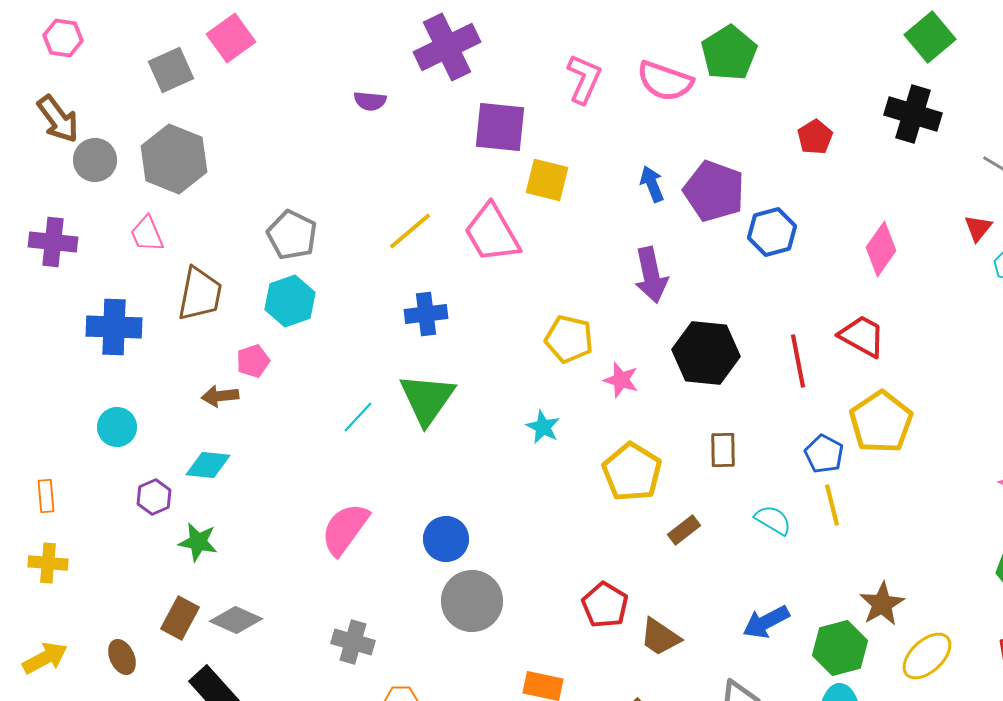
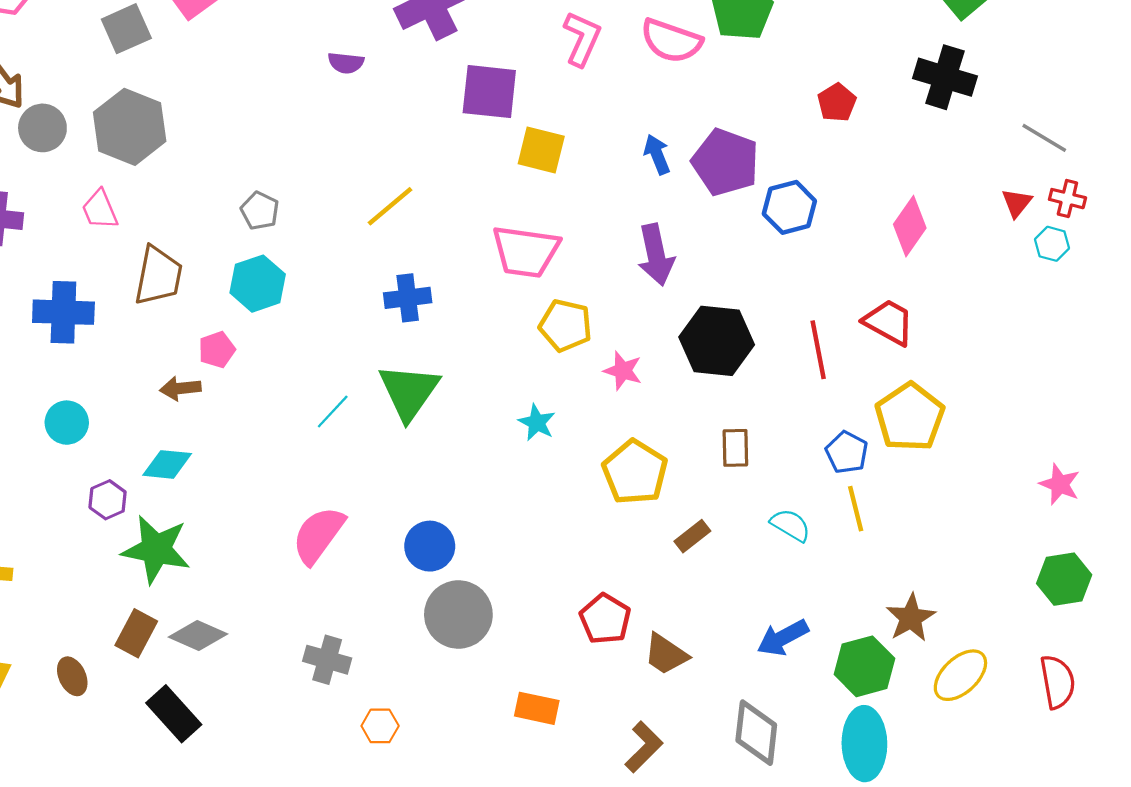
pink trapezoid: (492, 233) -> (526, 252), moved, turned -52
gray pentagon: (292, 235) -> (260, 211), size x0.7
green star: (198, 542) -> (156, 549), size x1.6

